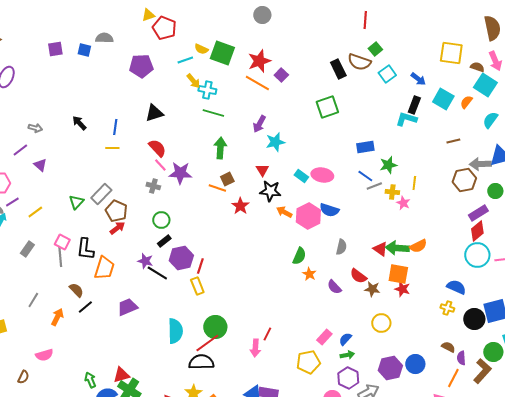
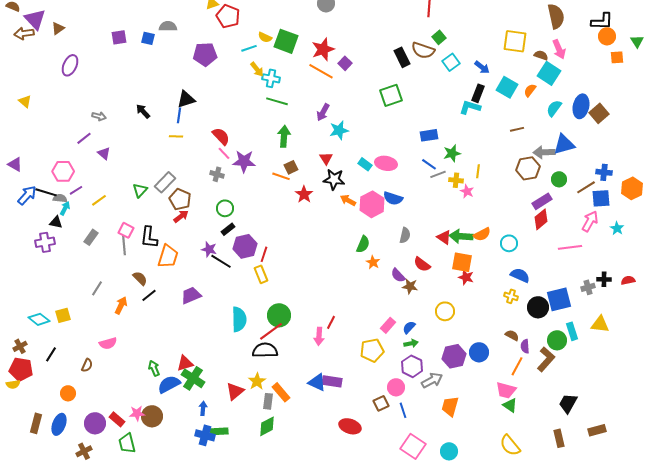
black triangle: (154, 113) -> (186, 99), moved
cyan circle: (477, 255) -> (509, 243), moved, size x0.7
brown star: (372, 289) -> (410, 286), moved

